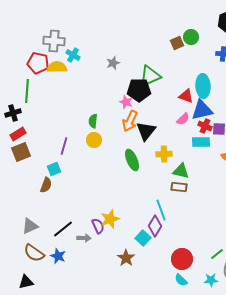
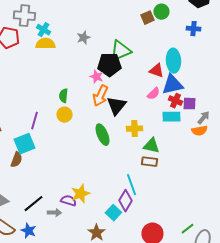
yellow semicircle: (57, 67) -> (45, 44), moved
cyan square: (54, 169) -> (24, 144), size x1.5
purple semicircle: (98, 226) -> (68, 201), turned -49

